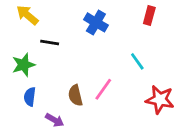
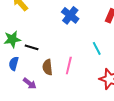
black line: (50, 43) -> (32, 47), moved
pink line: (103, 89) -> (69, 66), turned -30

